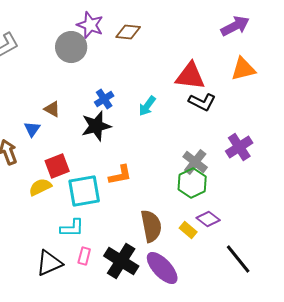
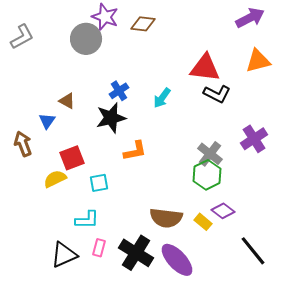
orange L-shape: (120, 175) -> (135, 151), moved
cyan square: (84, 191) -> (99, 183), size x0.6
brown semicircle: (151, 226) -> (166, 218), turned 108

